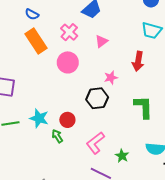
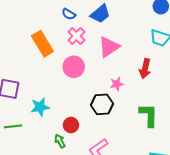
blue semicircle: (32, 14) -> (69, 14), moved
pink triangle: (102, 41) -> (109, 47), size x1.6
cyan star: (39, 118) -> (40, 107), moved, turned -30

